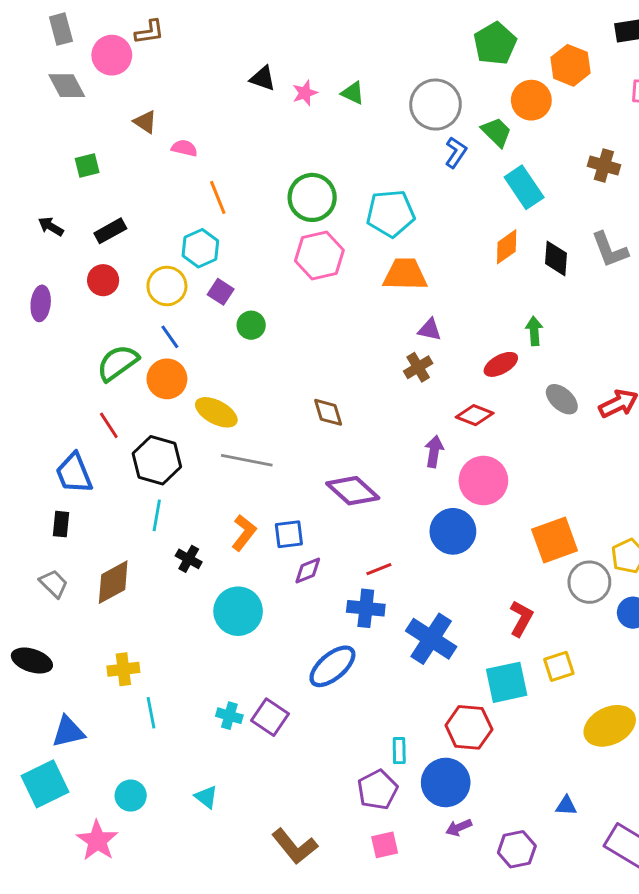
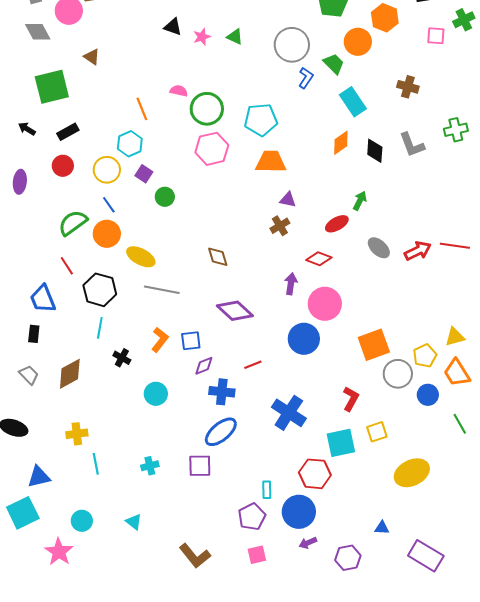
pink semicircle: (184, 148) -> (179, 91), moved
green square: (87, 166) -> (52, 87), size x2.0
green arrow: (534, 331) -> (360, 201), turned 30
blue cross: (366, 608) -> (222, 392), moved
cyan circle: (238, 611) -> (156, 394), size x0.7
cyan cross: (229, 716) -> (150, 466), turned -30
purple square: (270, 717) -> (200, 466), moved, turned -35

